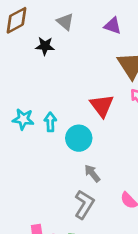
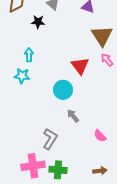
cyan arrow: (50, 122) -> (29, 55), moved
gray L-shape: (84, 204) -> (50, 139), moved

